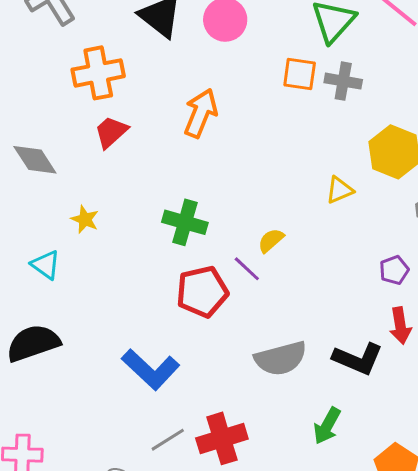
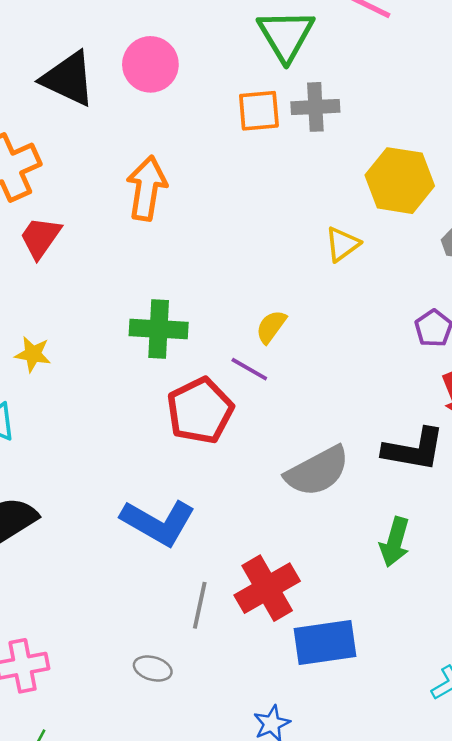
gray line: (168, 440) -> (200, 605), turned -33

